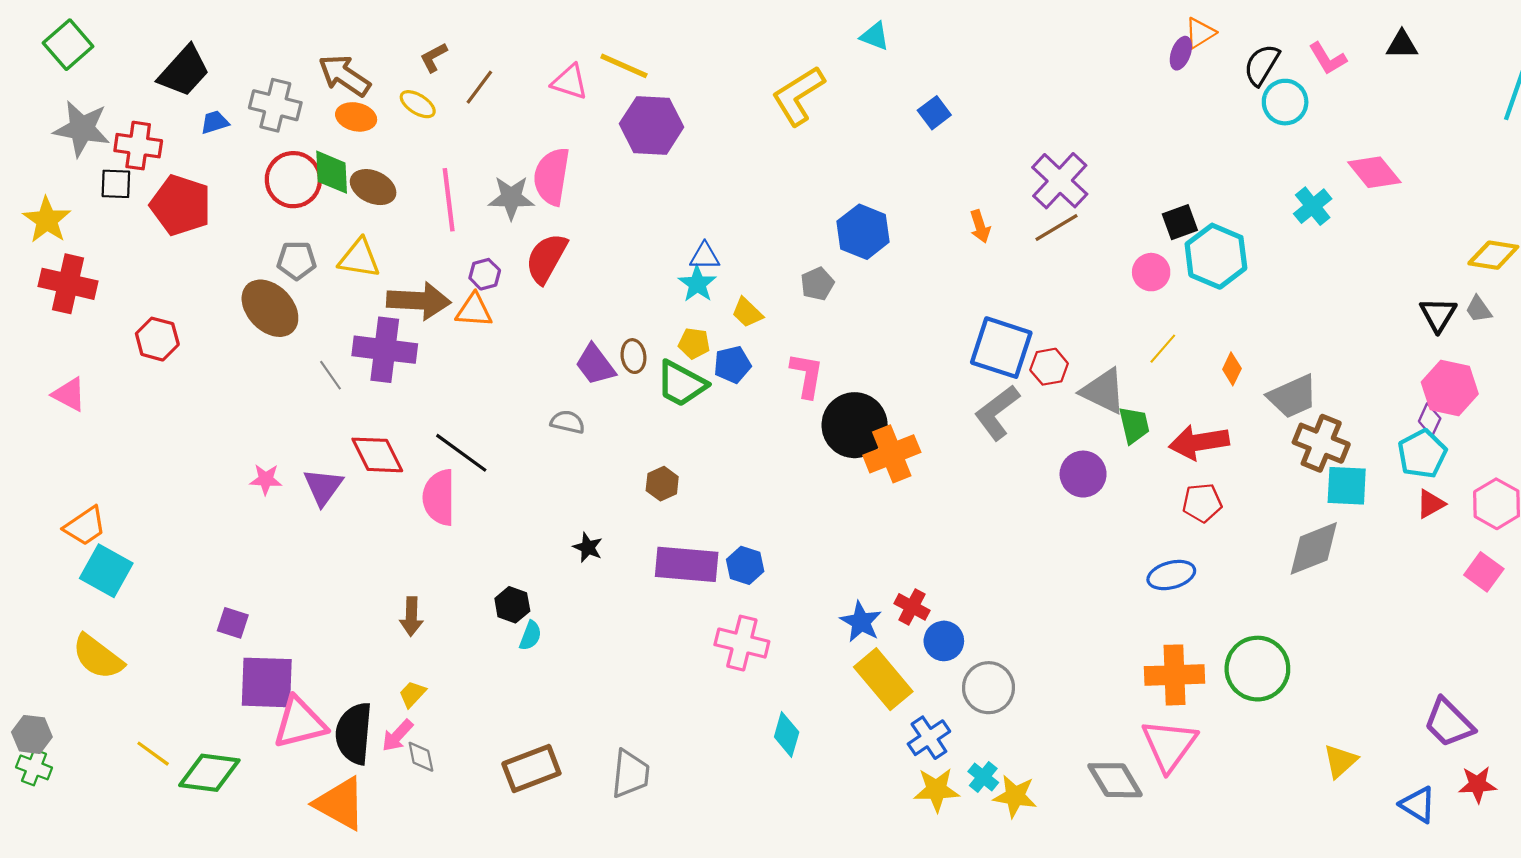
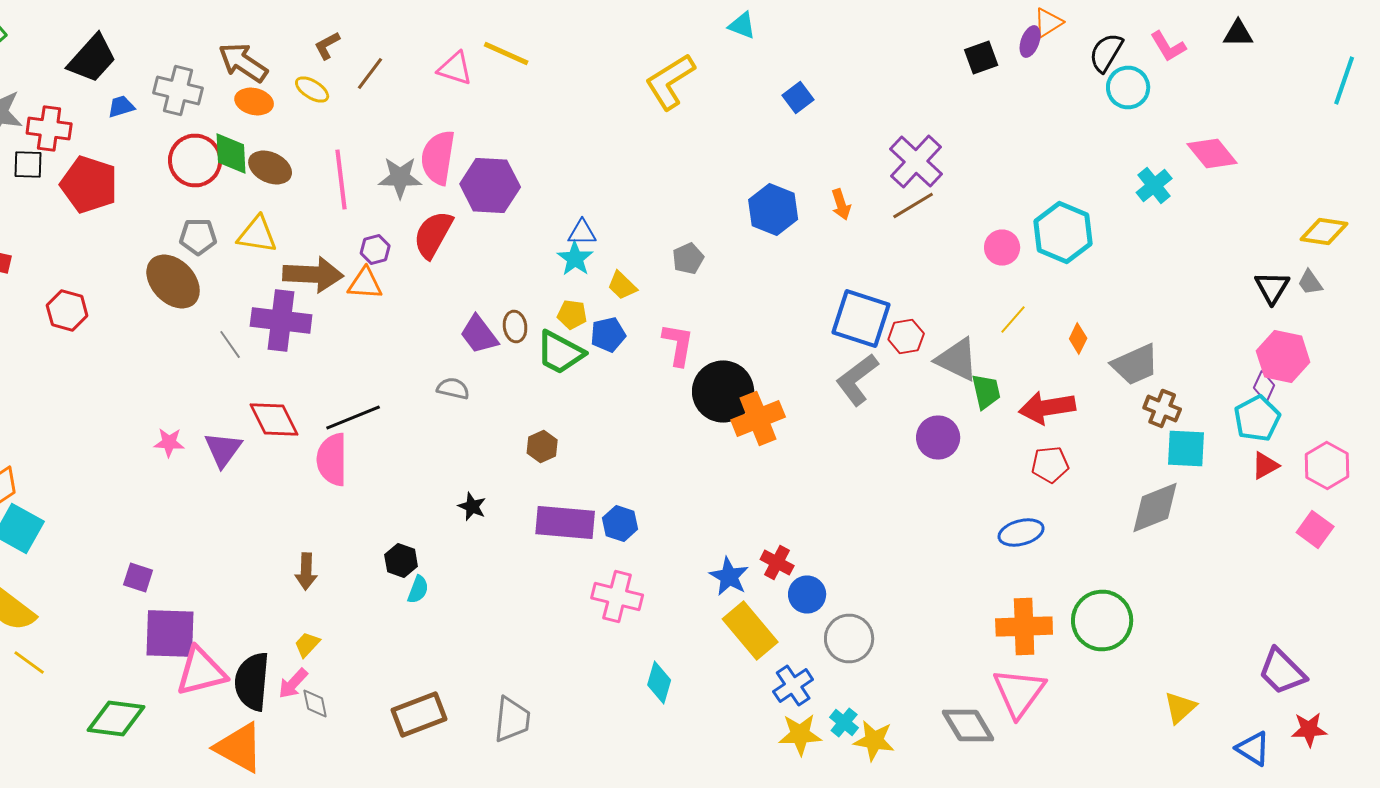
purple hexagon: (652, 125) -> (490, 186), moved
black square: (1180, 222) -> (981, 58), moved
blue hexagon: (863, 232) -> (773, 210), moved
brown cross: (1321, 443) -> (1162, 408), size x0.7
black line: (461, 453) -> (353, 418), turned -58
yellow line: (153, 754) -> (29, 662), moved

